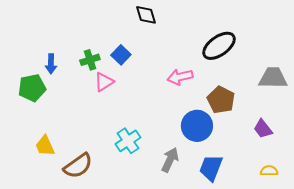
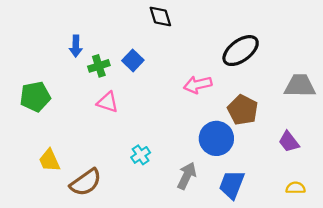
blue arrow: (51, 64) -> (76, 46), moved
pink triangle: (104, 82) -> (108, 102), moved, turned 50
cyan cross: (128, 141) -> (141, 155), size x0.7

